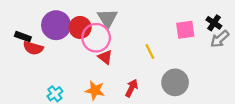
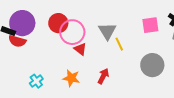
gray triangle: (108, 18) -> (107, 31), moved
purple circle: (56, 25) -> (22, 23), moved
gray circle: (175, 82) -> (152, 65), moved

